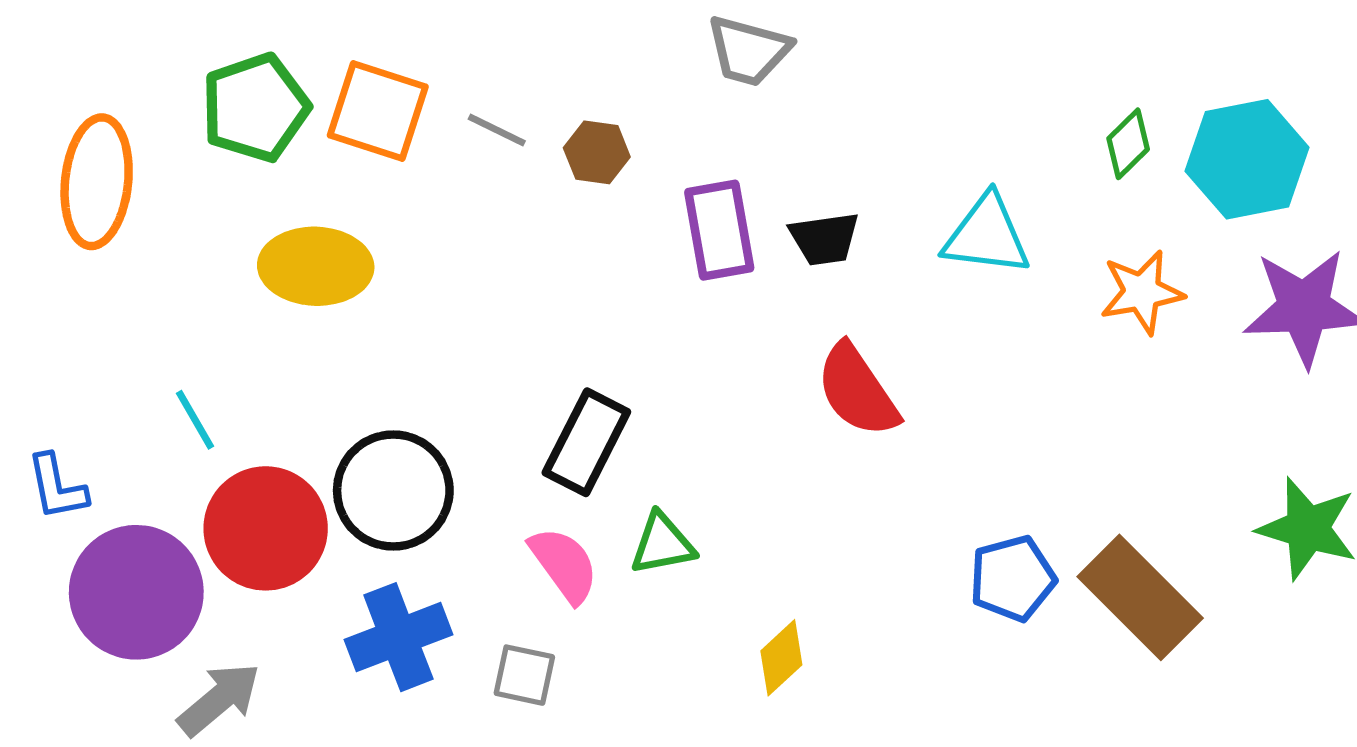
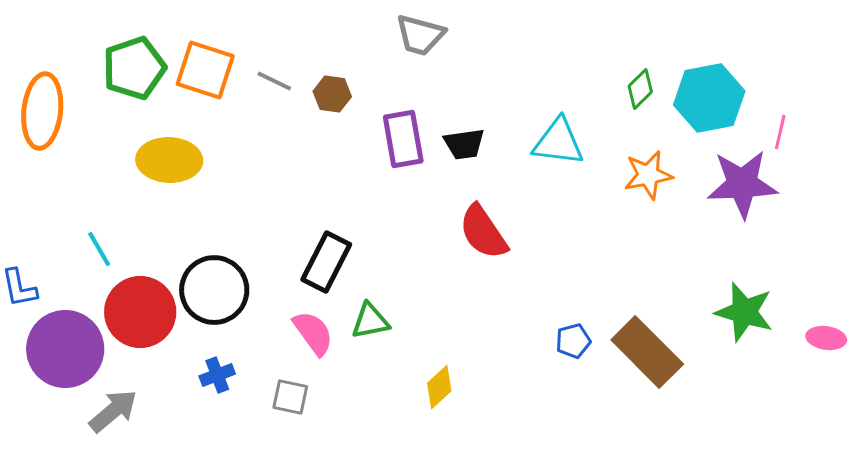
blue pentagon: (1013, 578) -> (573, 341), size x0.7
blue cross: (398, 637) -> (217, 375), size x0.6

